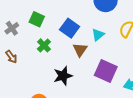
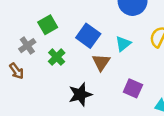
green square: (37, 19) -> (48, 25), turned 35
gray cross: (12, 28) -> (27, 46), moved
purple square: (106, 71) -> (133, 88), size x0.7

